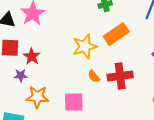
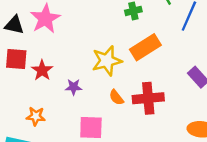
purple star: (21, 75) -> (74, 87), moved
orange star: (37, 97) -> (36, 116), moved, size x0.7

